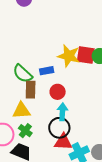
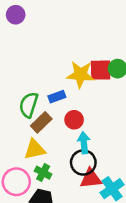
green semicircle: (23, 74) -> (29, 105), turned 75
brown rectangle: (31, 90) -> (41, 122), turned 54

